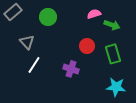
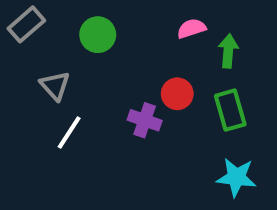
green arrow: (112, 25) -> (228, 51), turned -105
purple cross: (71, 69) -> (145, 120), moved

